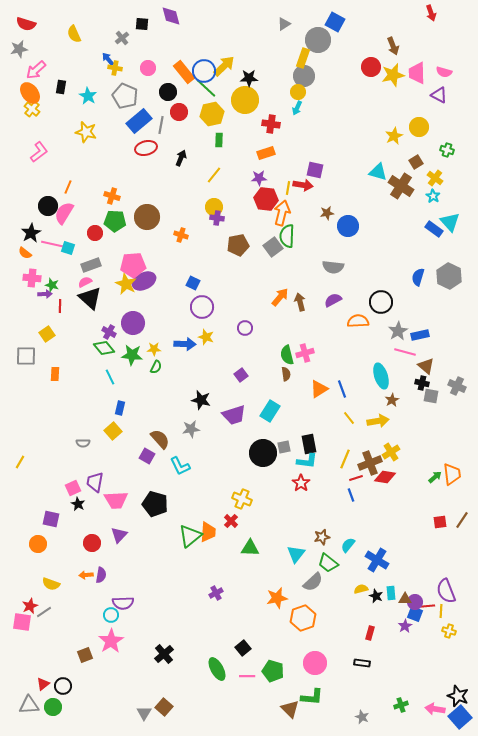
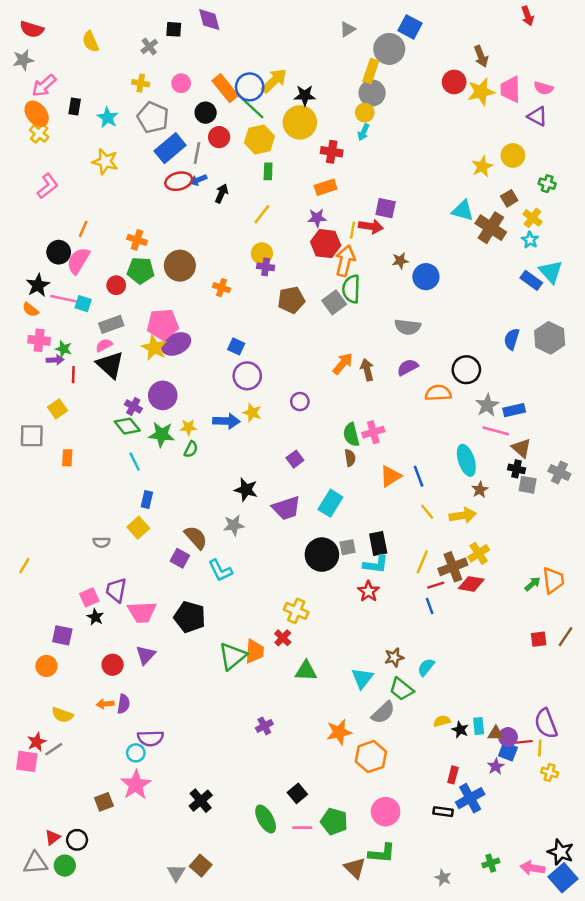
blue arrow: (108, 59) -> (198, 180), moved, turned -72
blue cross: (377, 560) -> (470, 798), moved, turned 30

